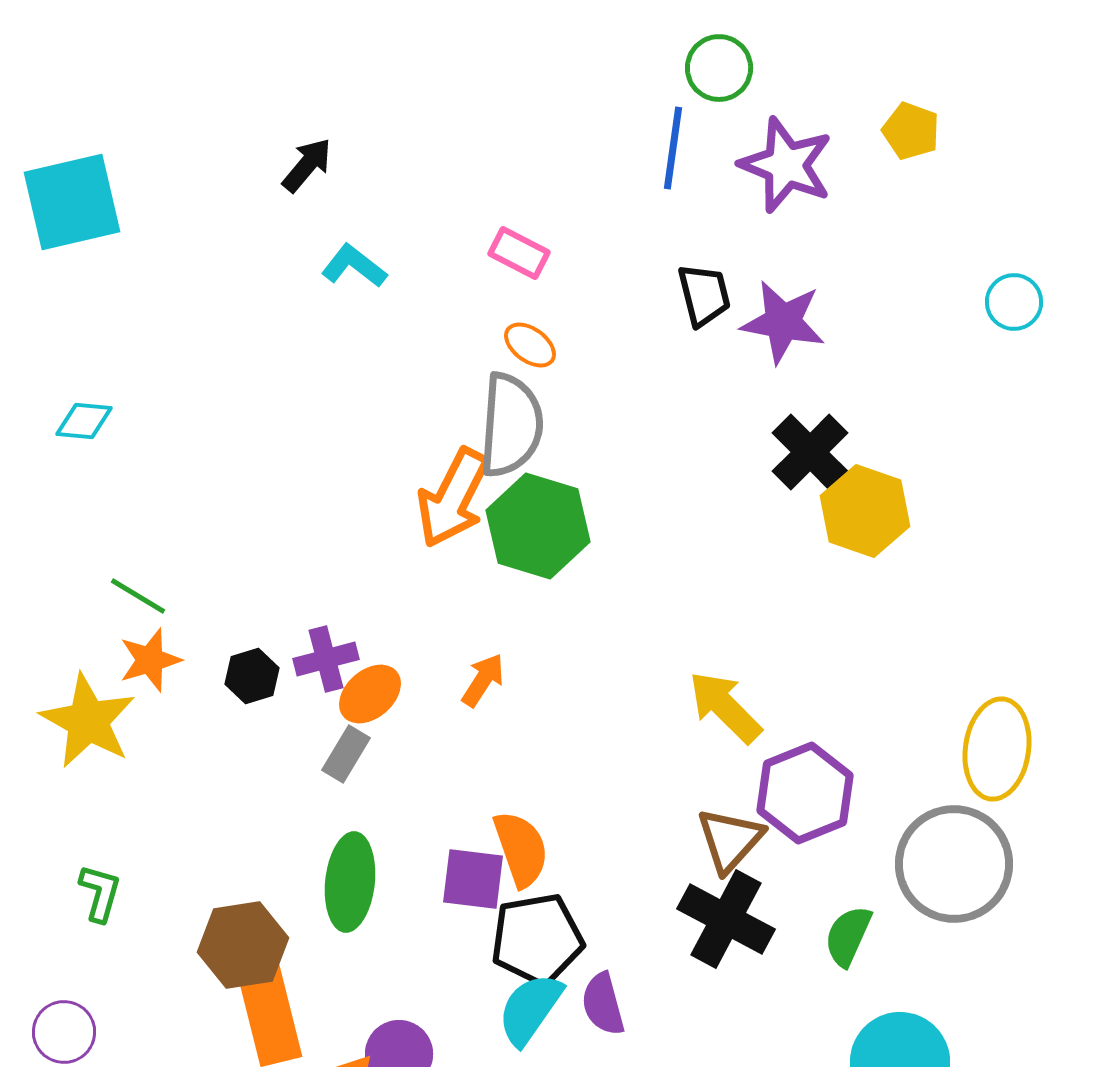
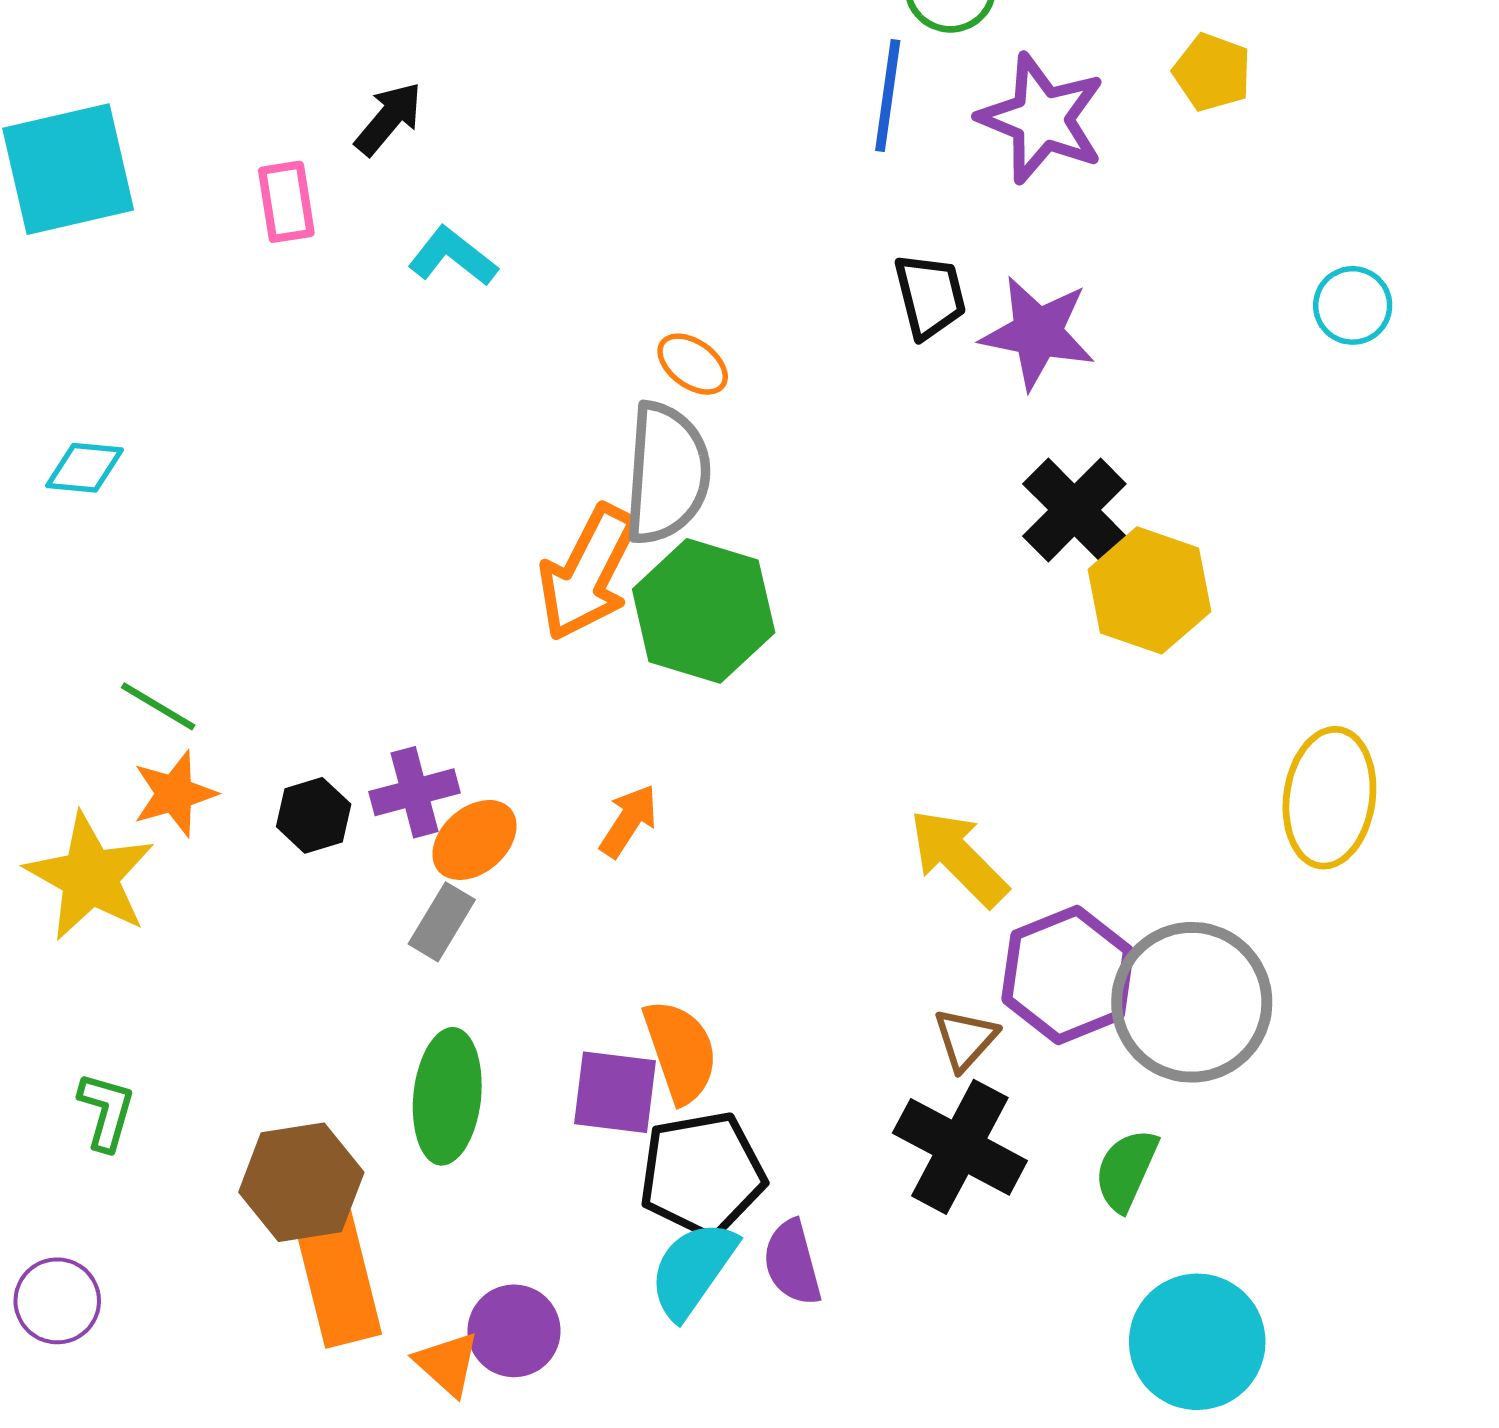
pink rectangle: (519, 253) -> (286, 202), moved, turned 54
yellow ellipse: (997, 749) -> (1329, 798), moved
brown triangle: (730, 840) -> (965, 1039), size x0.7
gray circle: (954, 864) -> (1192, 1002), moved

